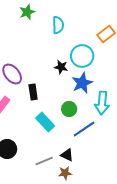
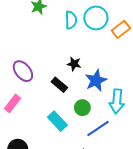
cyan circle: (82, 56) -> (96, 18), moved
black rectangle: (33, 92) -> (59, 85), moved, turned -42

